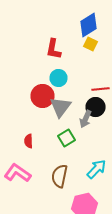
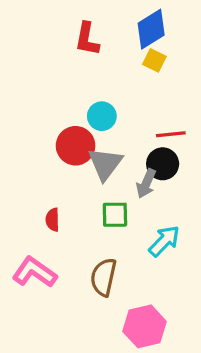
red L-shape: (54, 49) -> (87, 39), moved
green square: (66, 138) -> (115, 215), turned 30
cyan arrow: (96, 169) -> (164, 241), moved

